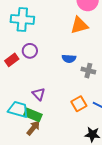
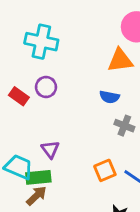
blue semicircle: (69, 59) -> (109, 97), moved
red rectangle: (12, 60) -> (19, 96), turned 64
green rectangle: (33, 115) -> (38, 177), turned -36

